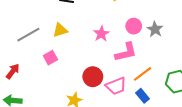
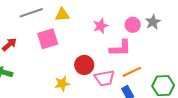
gray star: (155, 29) -> (153, 22), moved
pink square: (50, 58) -> (48, 39), size x1.5

